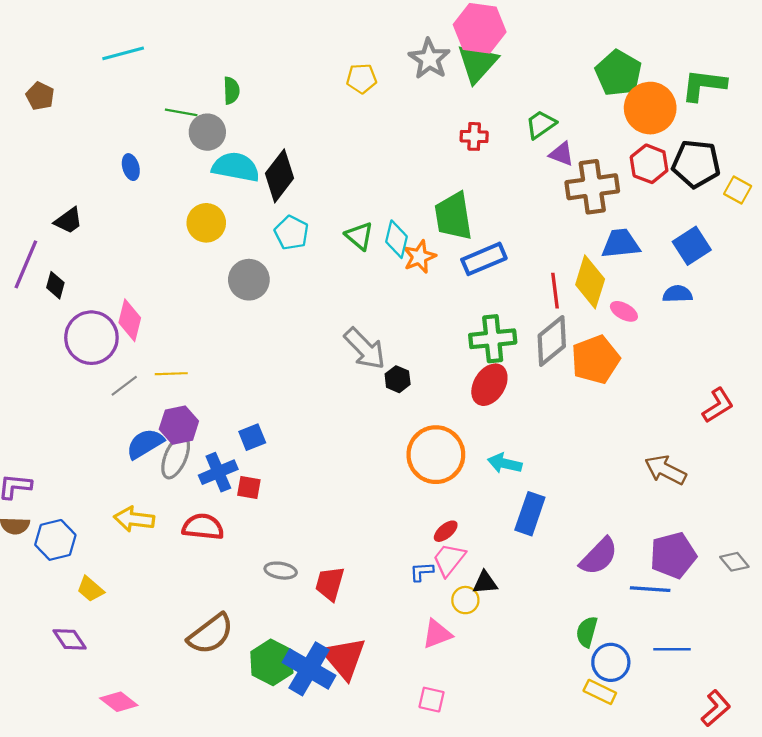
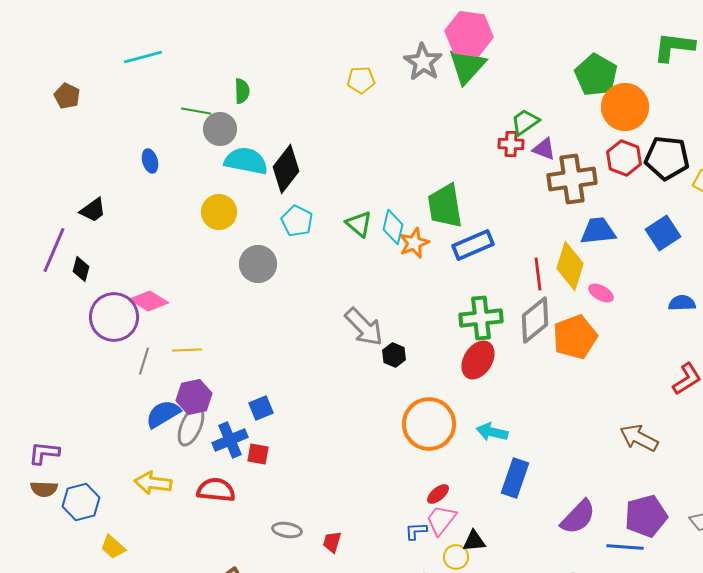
green L-shape: (704, 85) -> (674, 47), moved
red cross: (474, 136) -> (511, 144), moved
blue semicircle: (677, 294) -> (682, 303), moved
pink diamond: (130, 320) -> (149, 301), turned -72
gray line: (124, 386) -> (144, 361), turned -36
red trapezoid: (330, 584) -> (332, 542), size x0.7

